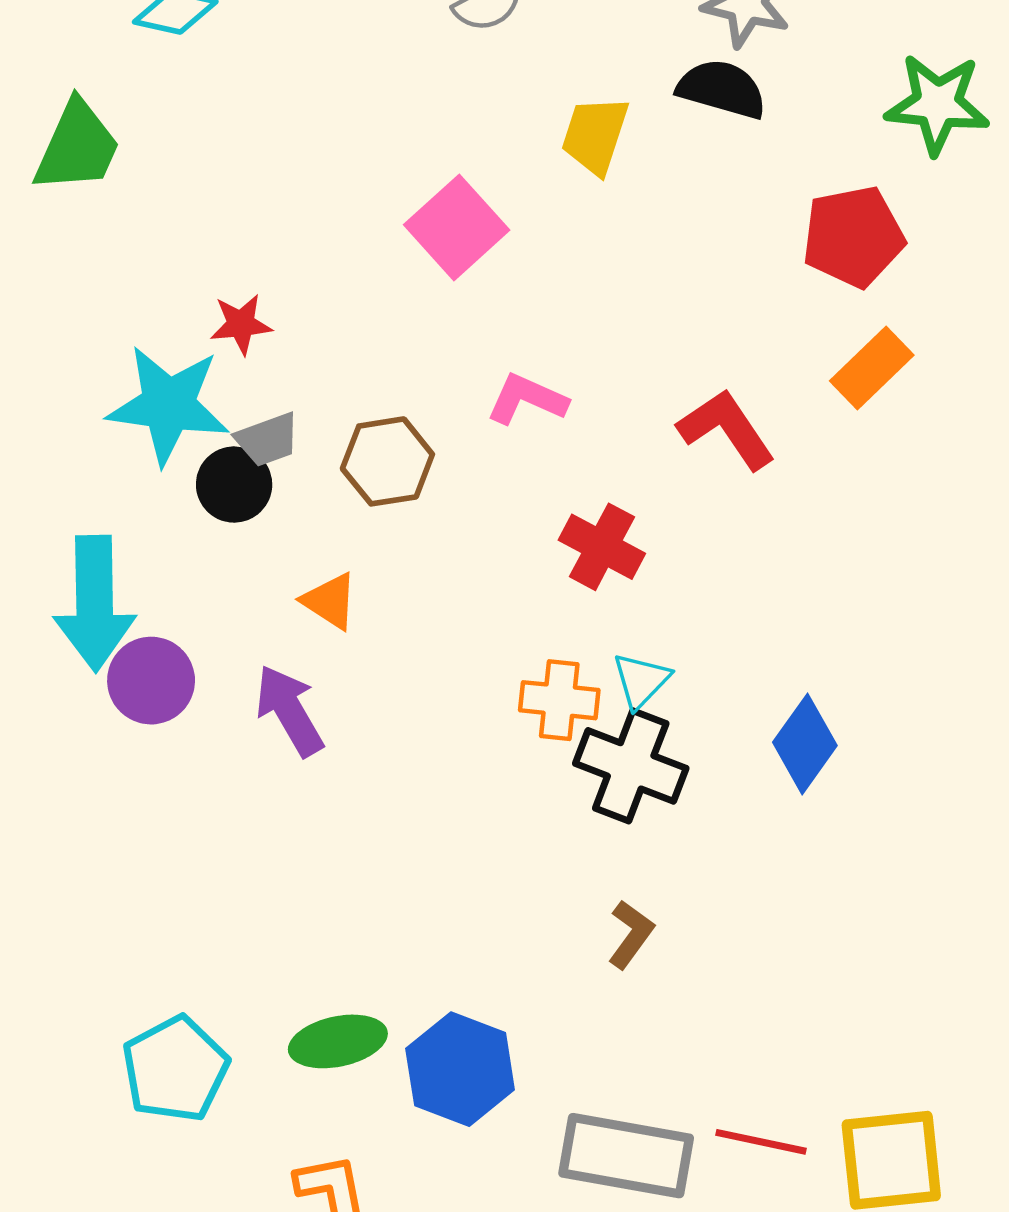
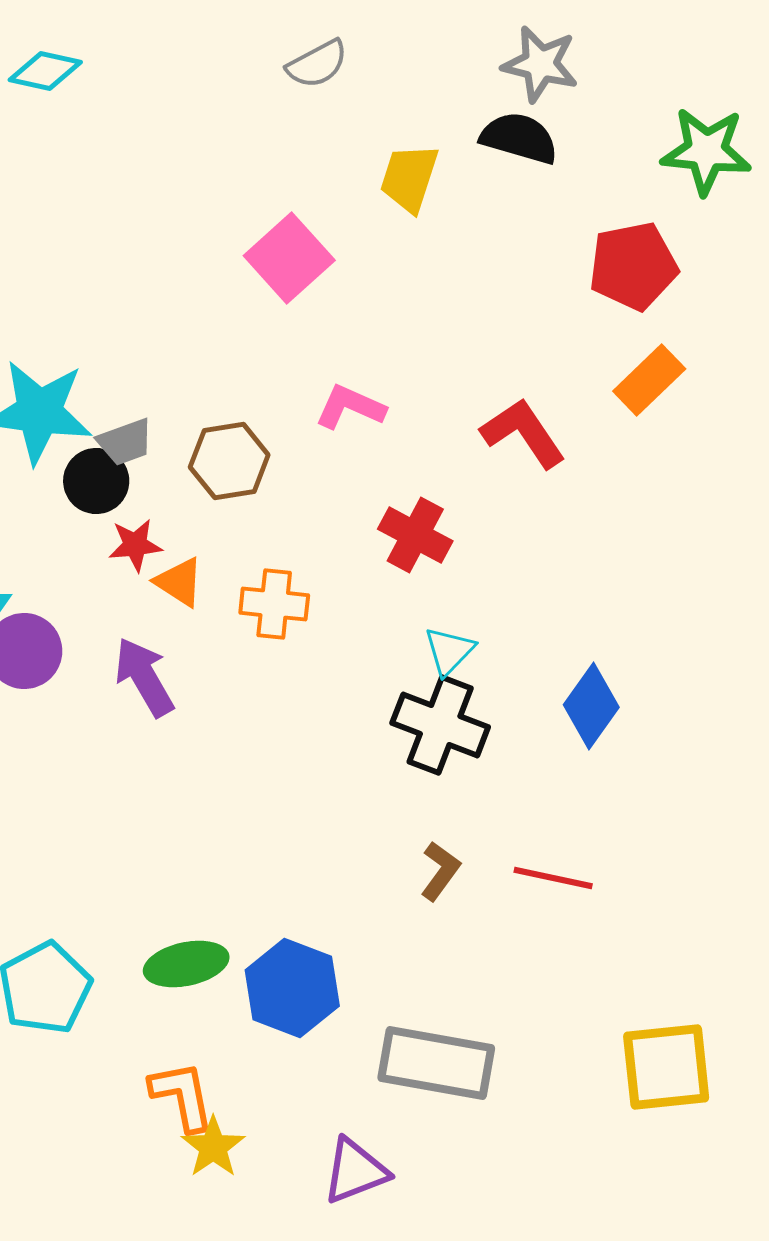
red star: (241, 324) -> (135, 545), moved
orange cross: (559, 700) -> (274, 604), moved
red line: (761, 1142) -> (553, 878), moved

